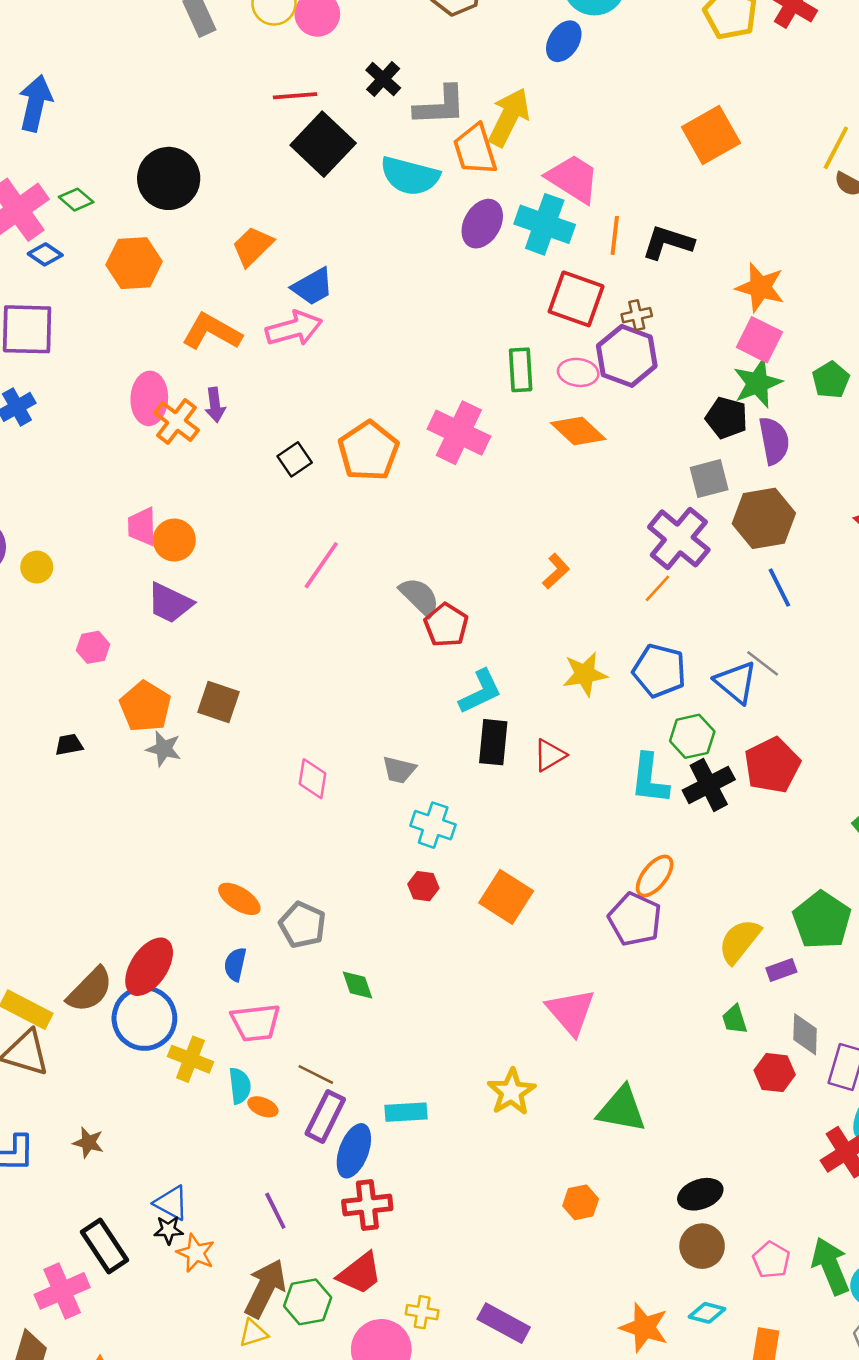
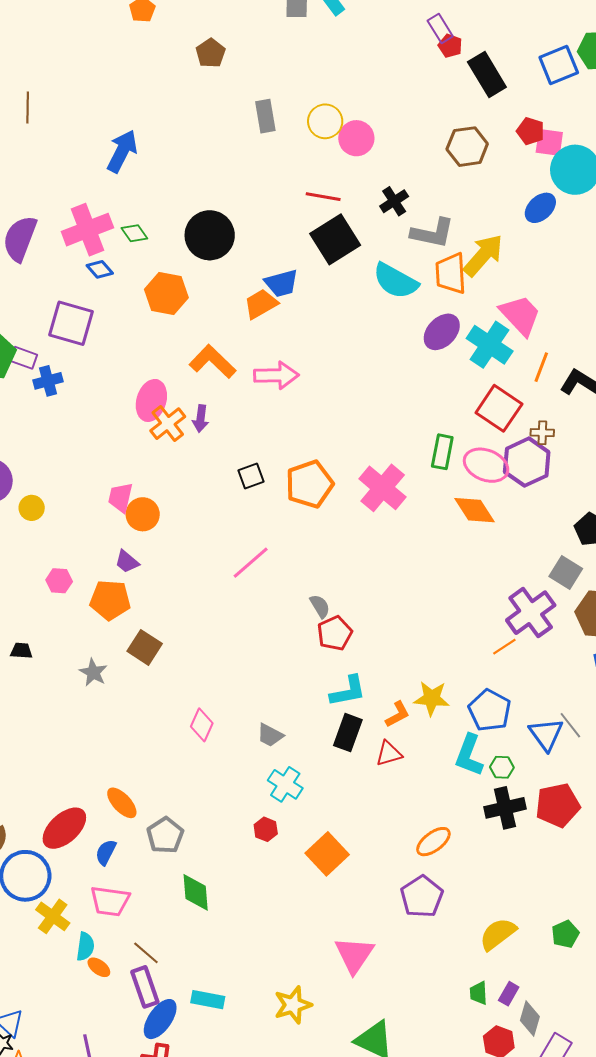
blue trapezoid: (313, 287) -> (281, 283), moved
pink ellipse: (578, 372) -> (486, 465), size x1.4
gray square: (709, 479) -> (566, 573), turned 32
orange L-shape: (556, 571) -> (397, 714), moved
gray semicircle: (420, 597) -> (320, 606), size x0.7
purple trapezoid: (170, 603) -> (127, 562), size x0.7
orange pentagon: (145, 707) -> (110, 600), moved, turned 30
green hexagon: (692, 736) -> (502, 767), size x0.7
cyan L-shape: (649, 779) -> (469, 755), moved
orange ellipse: (655, 876) -> (433, 842), moved
green pentagon: (822, 920) -> (565, 934), size x0.6
red ellipse: (149, 967) -> (64, 828), moved
purple rectangle: (781, 970) -> (509, 994), moved, turned -55
green diamond: (357, 985) -> (196, 892), size x1.4
purple rectangle: (325, 1116) -> (145, 987), turned -60

